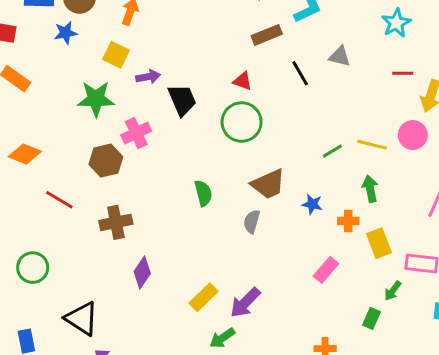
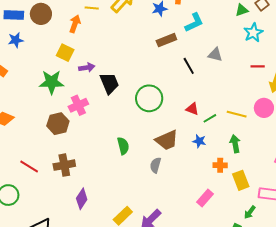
blue star: (66, 33) -> (16, 40), moved
red triangle: (243, 81) -> (192, 109), moved
red line: (59, 200) -> (29, 166), moved
blue star: (312, 204) -> (199, 141), moved

